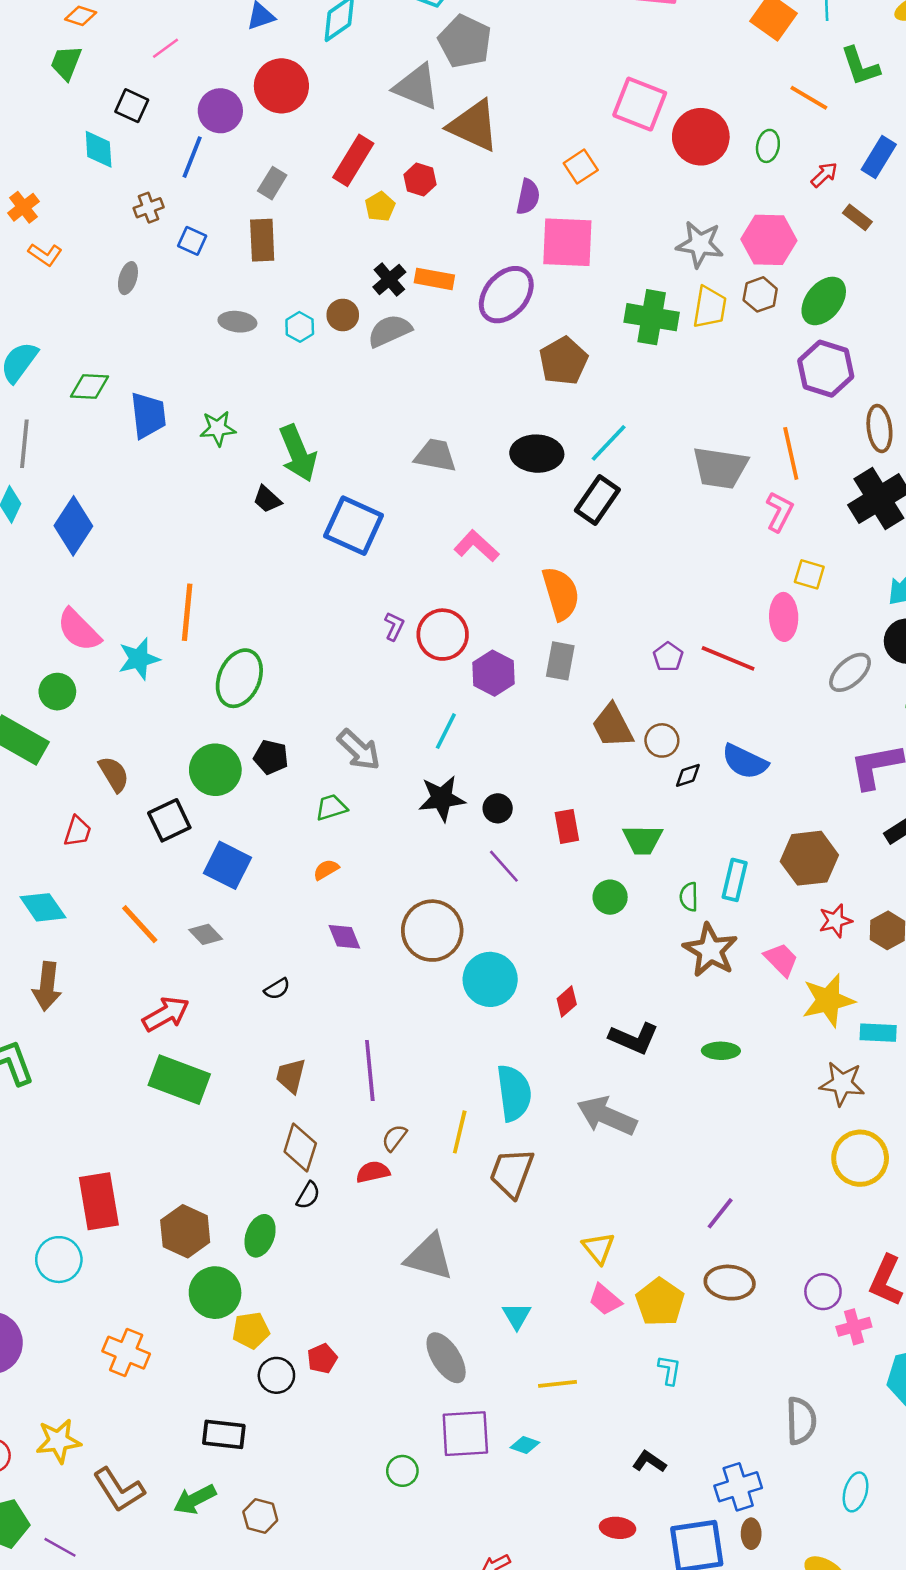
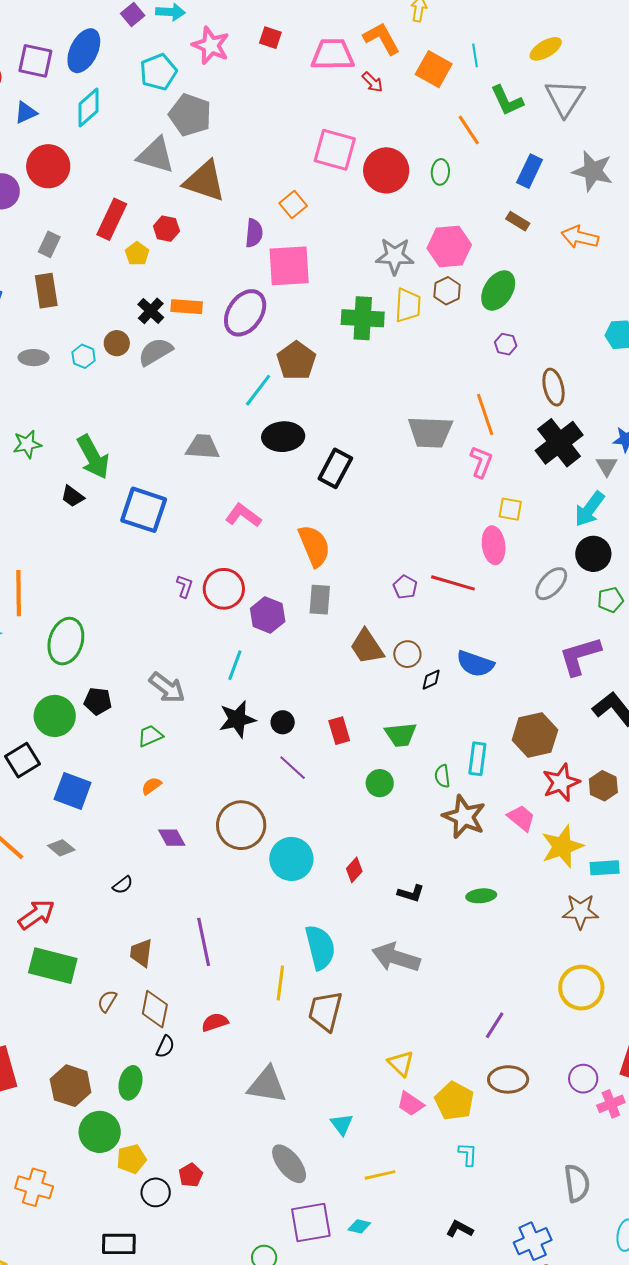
orange line: (809, 98) -> (469, 130), turned 32
red arrow: (824, 175) -> (372, 82), moved, turned 95
purple hexagon: (826, 369) -> (506, 344), size x0.5
cyan line: (609, 443) -> (258, 390), moved
red star: (835, 921) -> (561, 782), size x1.4
black L-shape: (634, 1038) -> (411, 893), size x0.7
brown semicircle: (394, 1138) -> (107, 1001), moved
yellow circle: (860, 1158) -> (581, 988), moved

